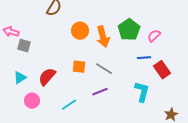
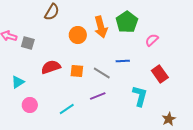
green pentagon: (129, 30) -> (127, 22), moved
orange arrow: (103, 37) -> (101, 27), moved
gray square: (24, 46) -> (28, 43), moved
blue line: (144, 58) -> (123, 61), moved
red semicircle: (47, 77) -> (51, 67), moved, turned 30

